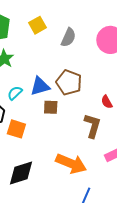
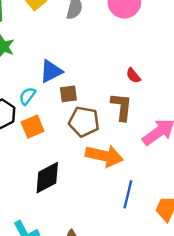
brown pentagon: (69, 82) -> (84, 122), moved
cyan semicircle: (15, 93) -> (27, 96), moved
orange square: (16, 129) -> (33, 127), turned -30

